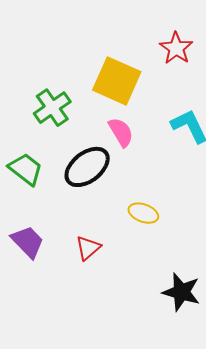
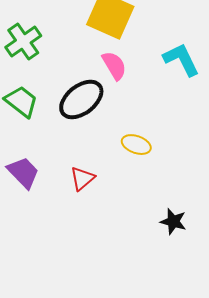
green cross: (52, 108) -> (23, 42), moved
black star: (181, 292) -> (173, 222), size x0.7

